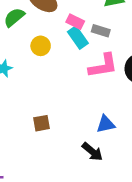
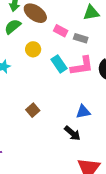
cyan rectangle: (78, 37) -> (59, 64), moved
brown square: (41, 123) -> (33, 110), turned -32

